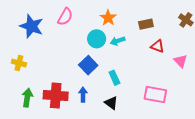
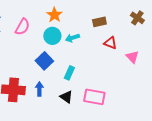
pink semicircle: (65, 17) -> (22, 27), moved
orange star: (108, 18) -> (54, 15), moved
cyan rectangle: (114, 78) -> (69, 73), turned 48
pink rectangle: (155, 94) -> (94, 97), moved

